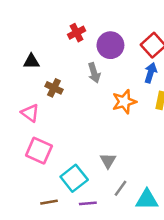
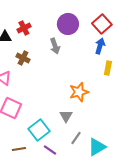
red cross: (77, 33) -> (24, 28), moved
orange star: (124, 102) -> (79, 92), moved
cyan triangle: (147, 200) -> (97, 147), turned -30
purple line: (88, 203) -> (50, 150), turned 40

